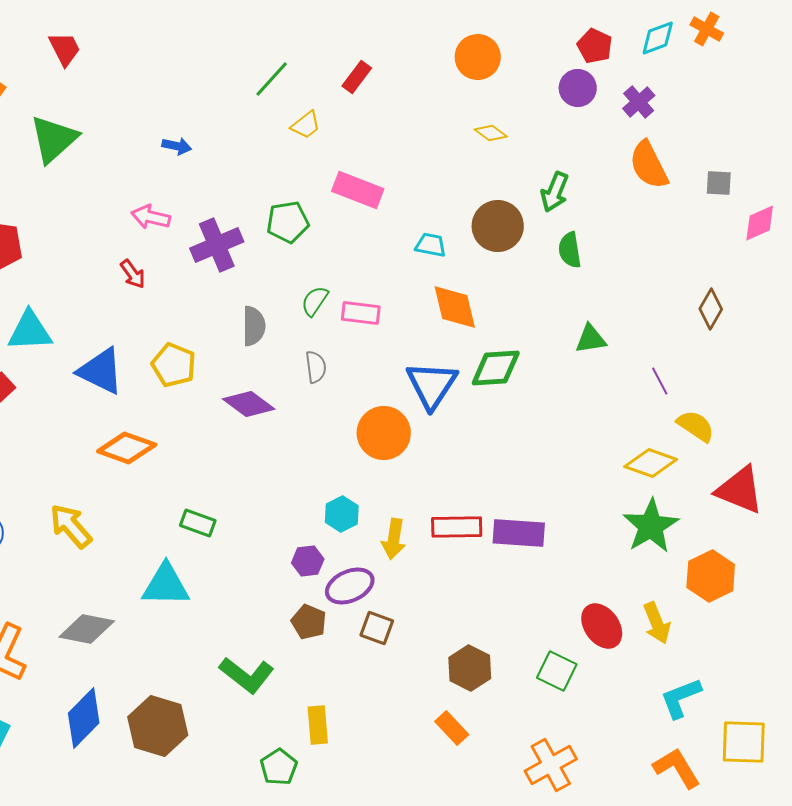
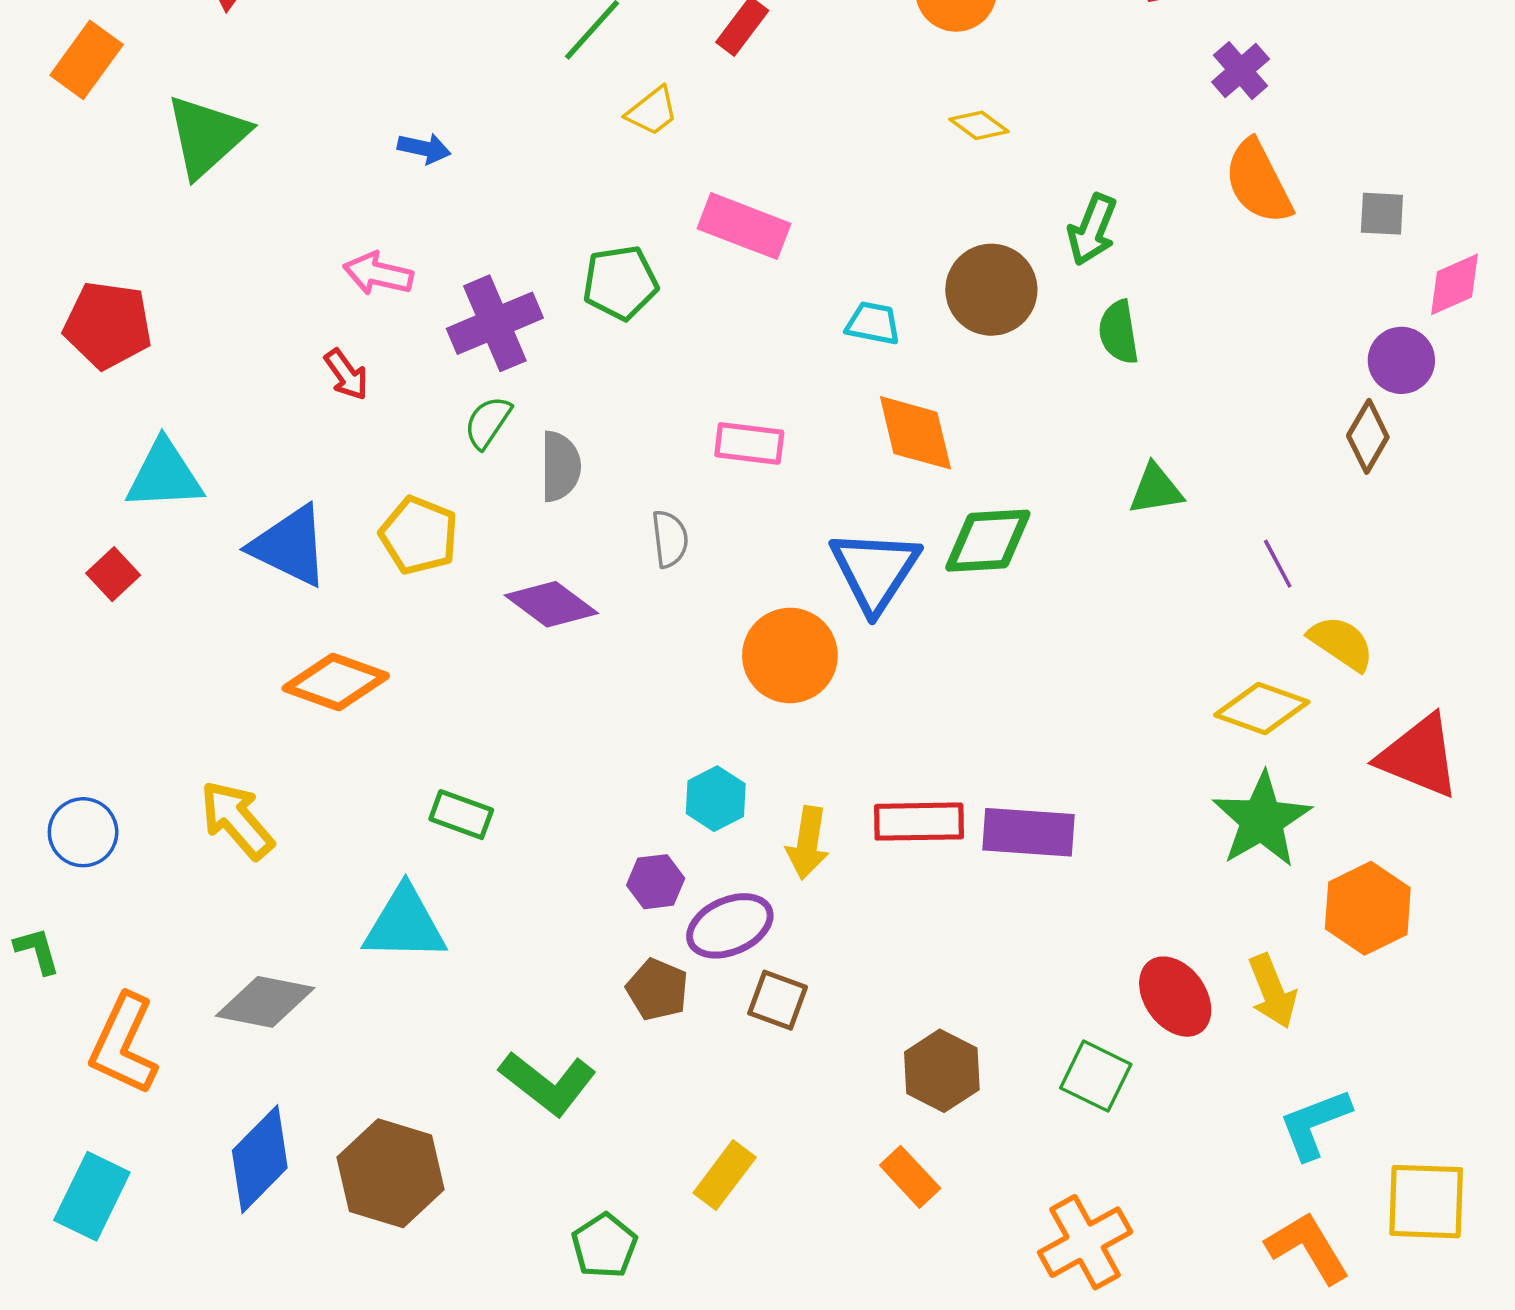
purple circle: (578, 88) -> (1401, 360), moved
green semicircle: (315, 301) -> (488, 422), moved
yellow rectangle: (318, 725) -> (725, 1175), moved, turned 42

